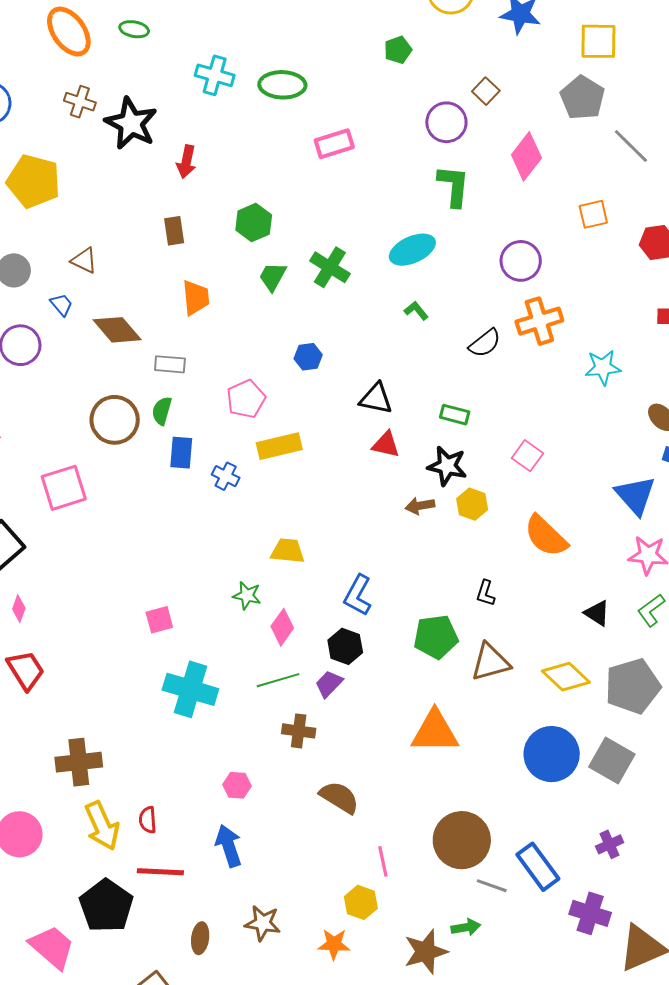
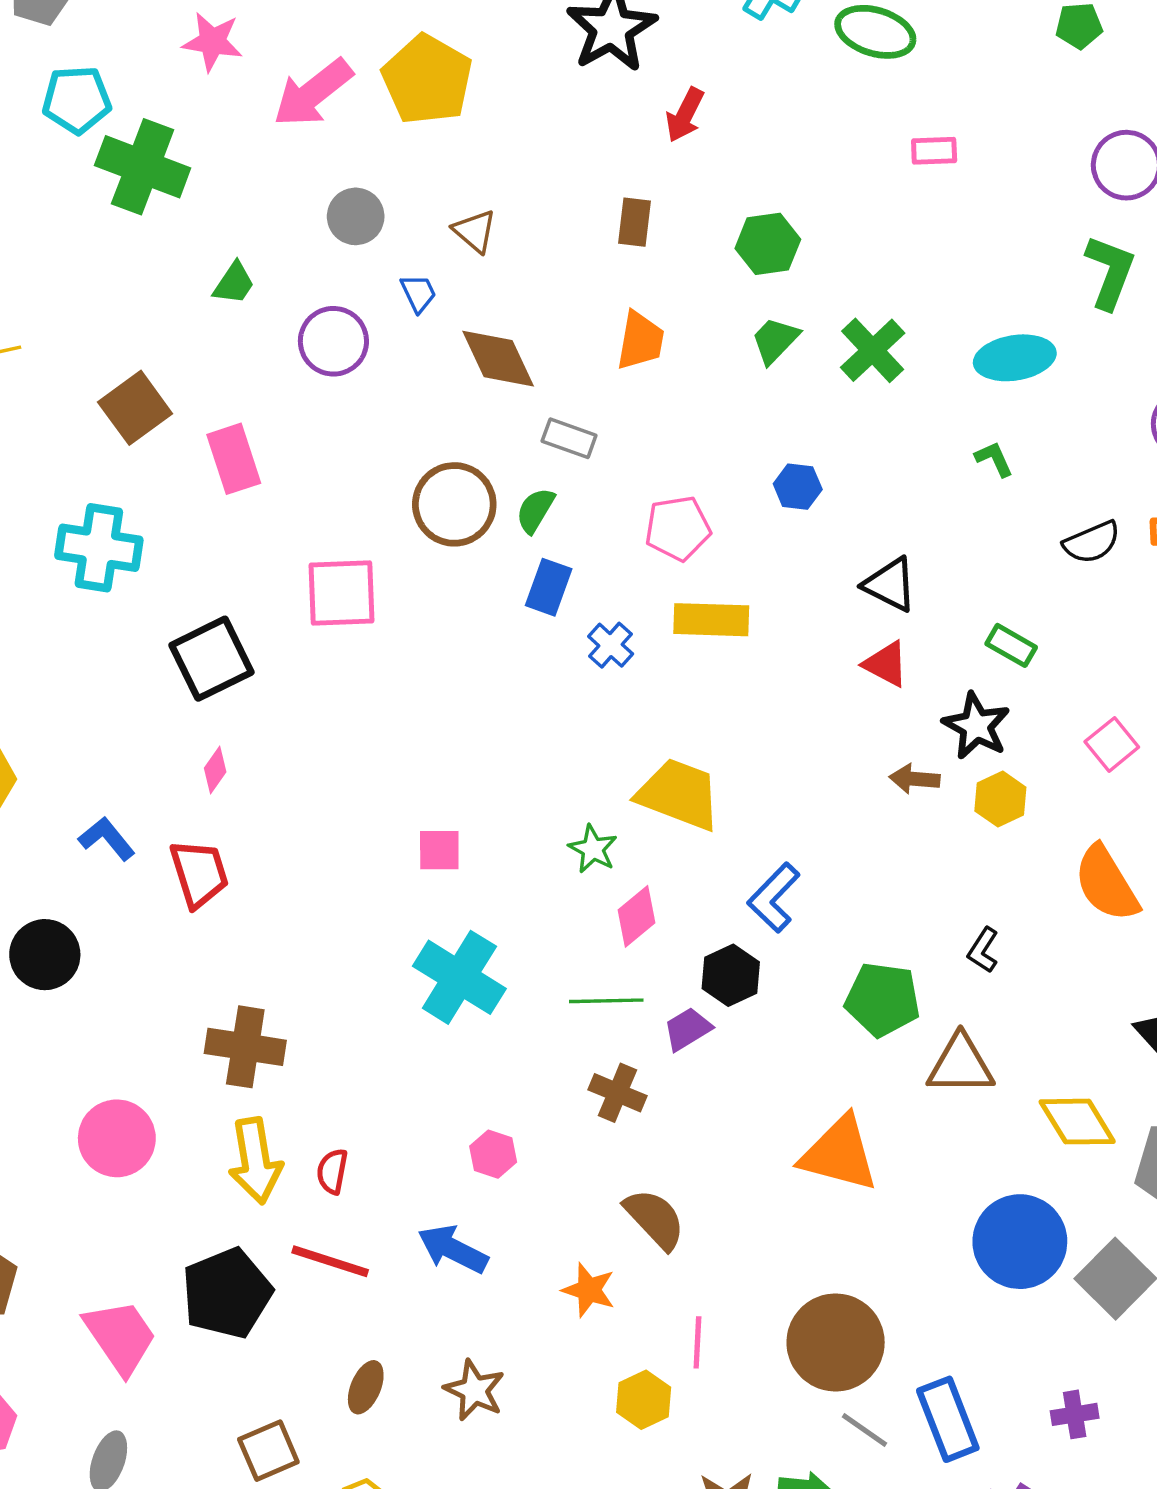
pink rectangle: (334, 144) -> (934, 151), size x0.7
yellow trapezoid: (288, 551) -> (679, 794), size x1.5
blue arrow: (229, 846) -> (453, 1249), turned -60
orange star: (334, 944) -> (589, 1290), moved

